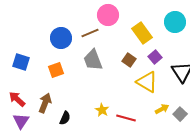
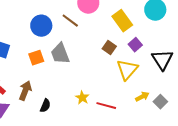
brown line: (90, 33) -> (70, 21), turned 60
gray trapezoid: (93, 60) -> (60, 54), moved
yellow triangle: (147, 82) -> (127, 70), turned 40

